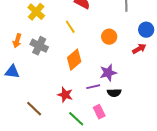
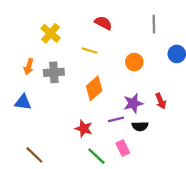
yellow line: (70, 27) -> (90, 51), turned -40
gray cross: (39, 46) -> (54, 72), turned -30
red arrow: (139, 49) -> (161, 101), moved, turned 96
brown line: (34, 109) -> (34, 155), moved

